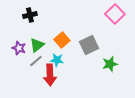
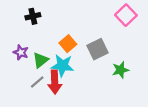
green triangle: (37, 45) -> (41, 60), moved
cyan star: (57, 60) -> (62, 66), size x1.5
gray line: (36, 61) -> (37, 82), moved

